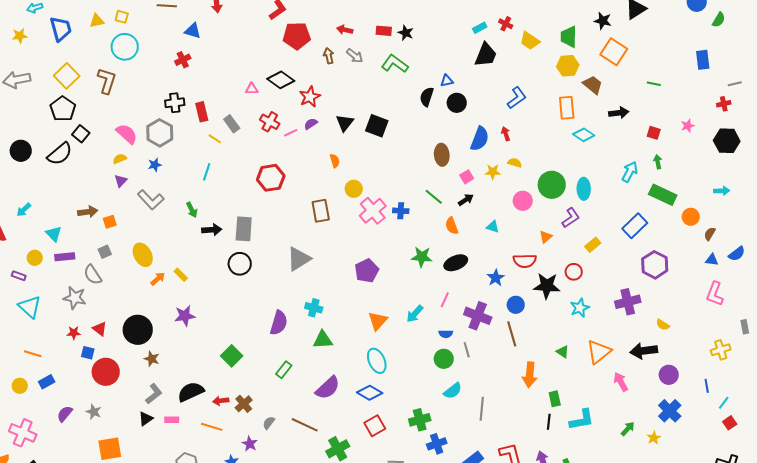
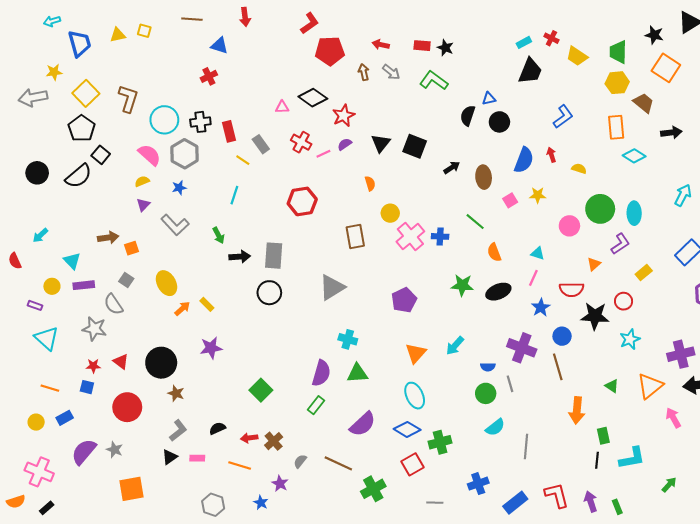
yellow star: (20, 36) -> (54, 72), moved
cyan circle: (125, 47) -> (164, 120), moved
yellow semicircle: (515, 163) -> (579, 169), moved
black arrow: (466, 200) -> (452, 168), moved
gray square: (105, 252) -> (126, 280), turned -32
pink line: (445, 300) -> (533, 278), moved
purple cross: (628, 302) -> (681, 354), moved
purple semicircle: (279, 323) -> (321, 373), moved
blue square: (88, 353) -> (87, 387), moved
black semicircle: (191, 392) -> (217, 428), size x0.6
purple semicircle: (65, 414) -> (84, 452), size x1.5
green cross: (420, 420) -> (440, 442), moved
green arrow: (628, 429) -> (669, 485), moved

